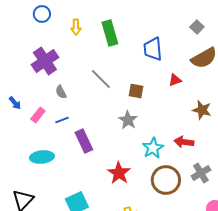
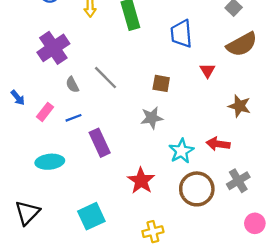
gray line: (101, 79) -> (105, 78), moved
red triangle: (175, 80) -> (207, 70), turned -40
gray star: (128, 120) -> (152, 118), turned 30

